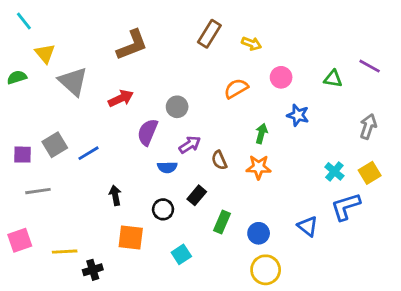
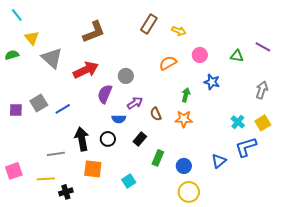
red arrow: (121, 98) -> (86, 70), size x1.4
gray line: (38, 191) -> (56, 154), moved
black arrow: (115, 195) -> (82, 139), size x1.6
black circle: (163, 209) -> (108, 139), moved
blue triangle: (308, 226) -> (219, 161), turned 42

